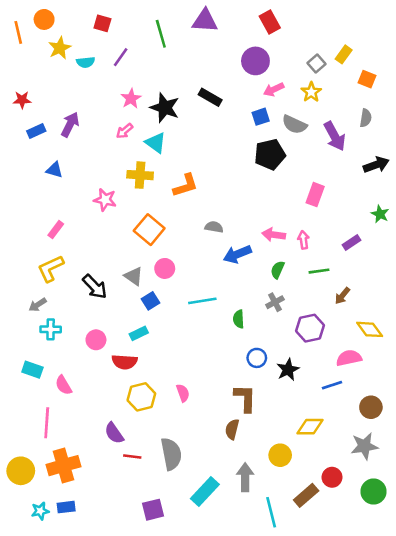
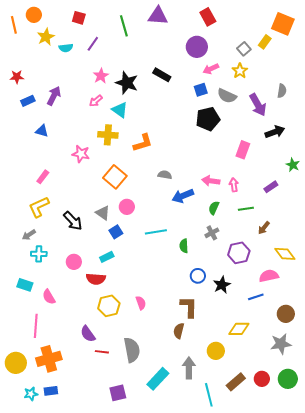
orange square: (367, 79) -> (283, 24), moved, size x1.6
black arrow: (376, 165) -> (275, 132), moved
red circle: (332, 477) -> (262, 379), moved

